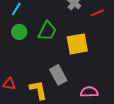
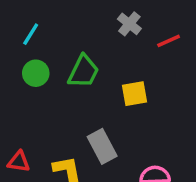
yellow square: (77, 44) -> (135, 94), size x0.7

